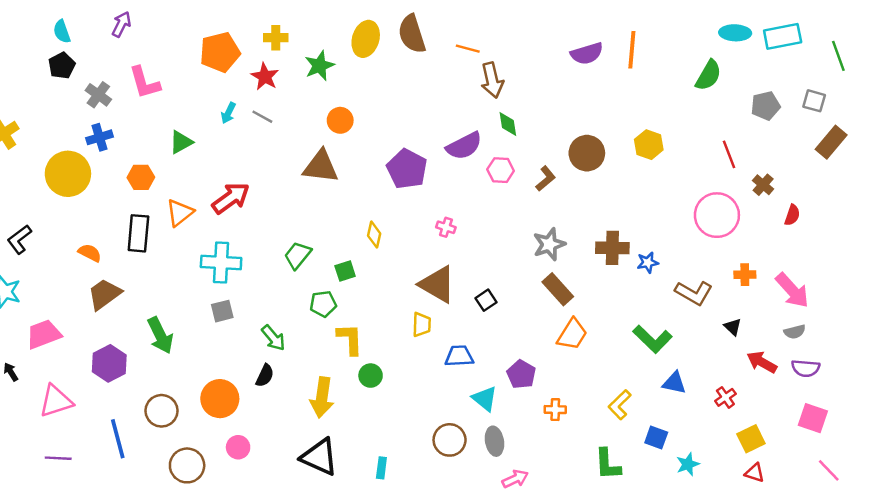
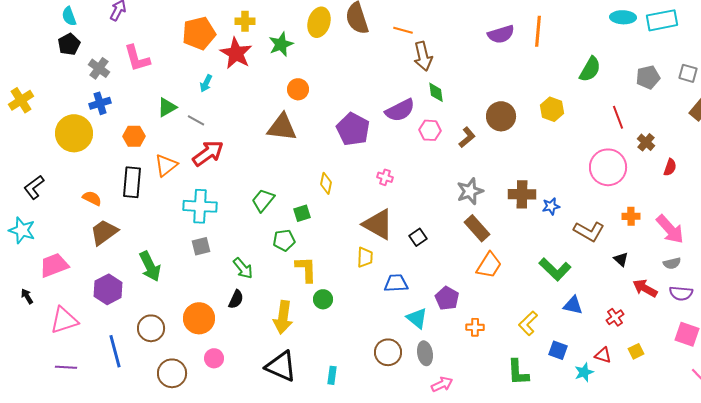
green semicircle: (708, 75) -> (590, 69), moved
red star: (265, 77) -> (236, 53), size x1.4
gray line: (262, 117) -> (196, 120), moved
yellow square: (751, 439) -> (636, 351), size x0.7
red triangle: (755, 473) -> (603, 355), moved

